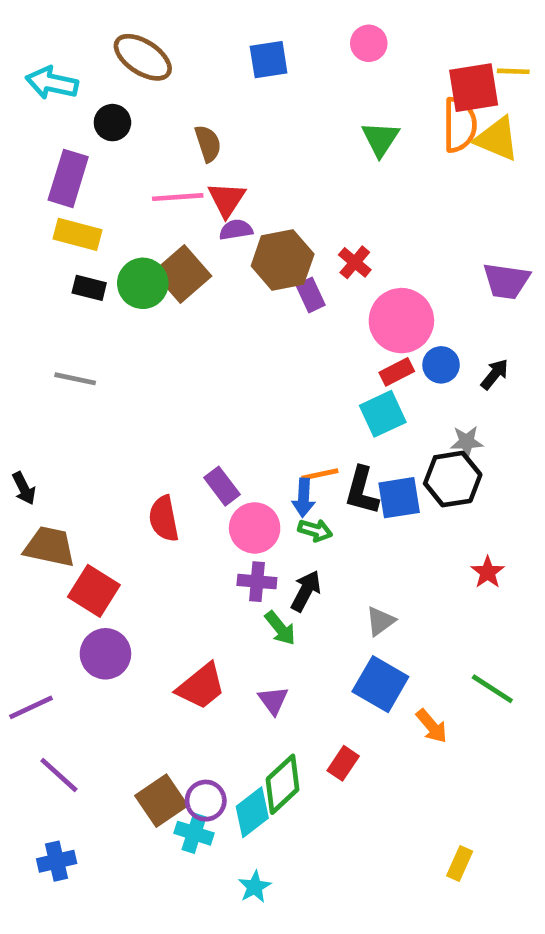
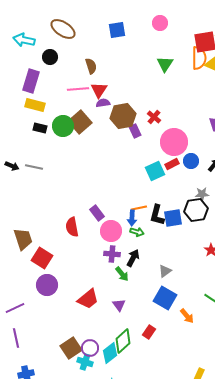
cyan square: (383, 414) -> (155, 171), moved
black arrow: (24, 488) -> (12, 166), moved, turned -40
brown trapezoid: (50, 547) -> (23, 239), turned 60
purple line: (59, 775) -> (16, 338), moved, turned 36

